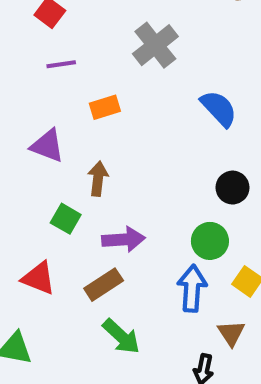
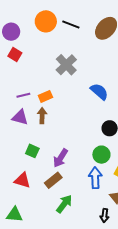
purple line: (61, 64) -> (23, 95), moved
brown arrow: (98, 179) -> (42, 116), moved
purple arrow: (123, 239) -> (61, 158), turned 132
green arrow: (121, 336) -> (64, 204), turned -90

